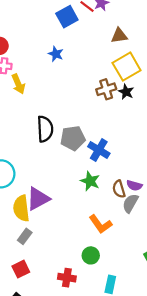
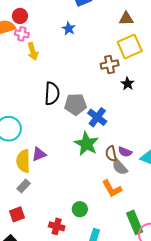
black star: (126, 92) -> (128, 84), moved
green star: (90, 181) -> (87, 144), size x1.4
purple triangle: (38, 199) -> (39, 154), size x0.7
gray semicircle: (130, 203) -> (120, 167), turned -78
orange L-shape: (101, 224) -> (112, 189), moved

